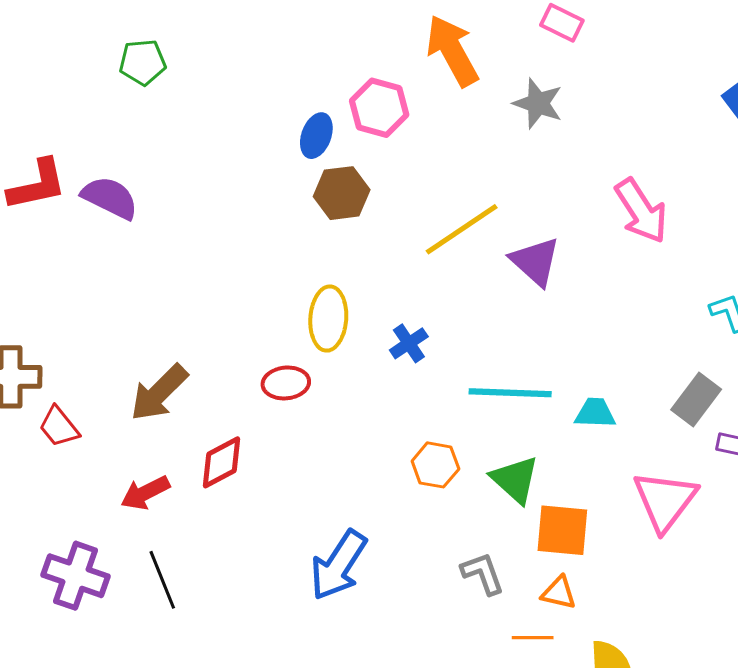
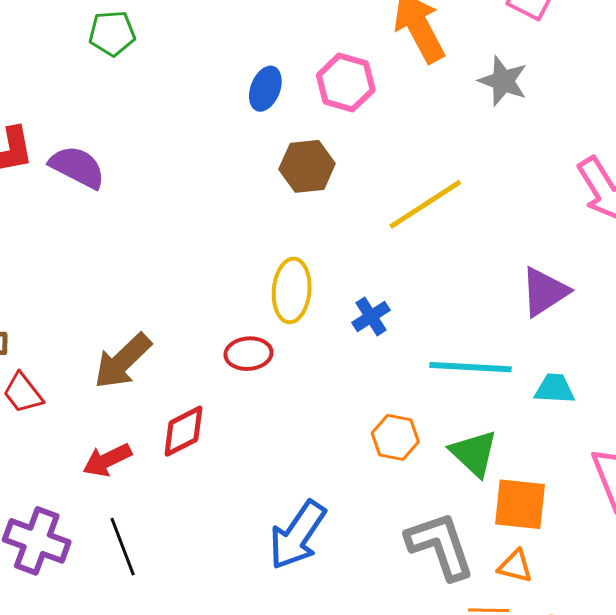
blue ellipse: (316, 136) -> (265, 89), moved
purple triangle: (535, 261) -> (544, 292), moved, turned 44
gray L-shape: (483, 574) -> (440, 546), size x1.6

